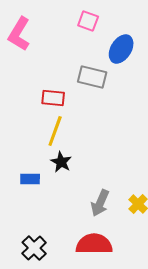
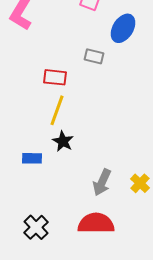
gray rectangle: (92, 77) -> (94, 56), size x0.7

